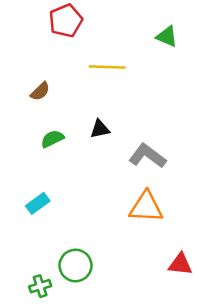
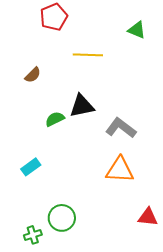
black triangle: (100, 129) -> (82, 106), size x1.5
green semicircle: (52, 139) -> (55, 119), moved

